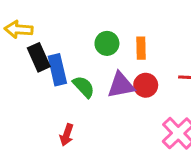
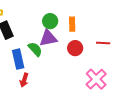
blue rectangle: (57, 70) -> (18, 59), moved
purple triangle: (121, 85) -> (48, 38), moved

